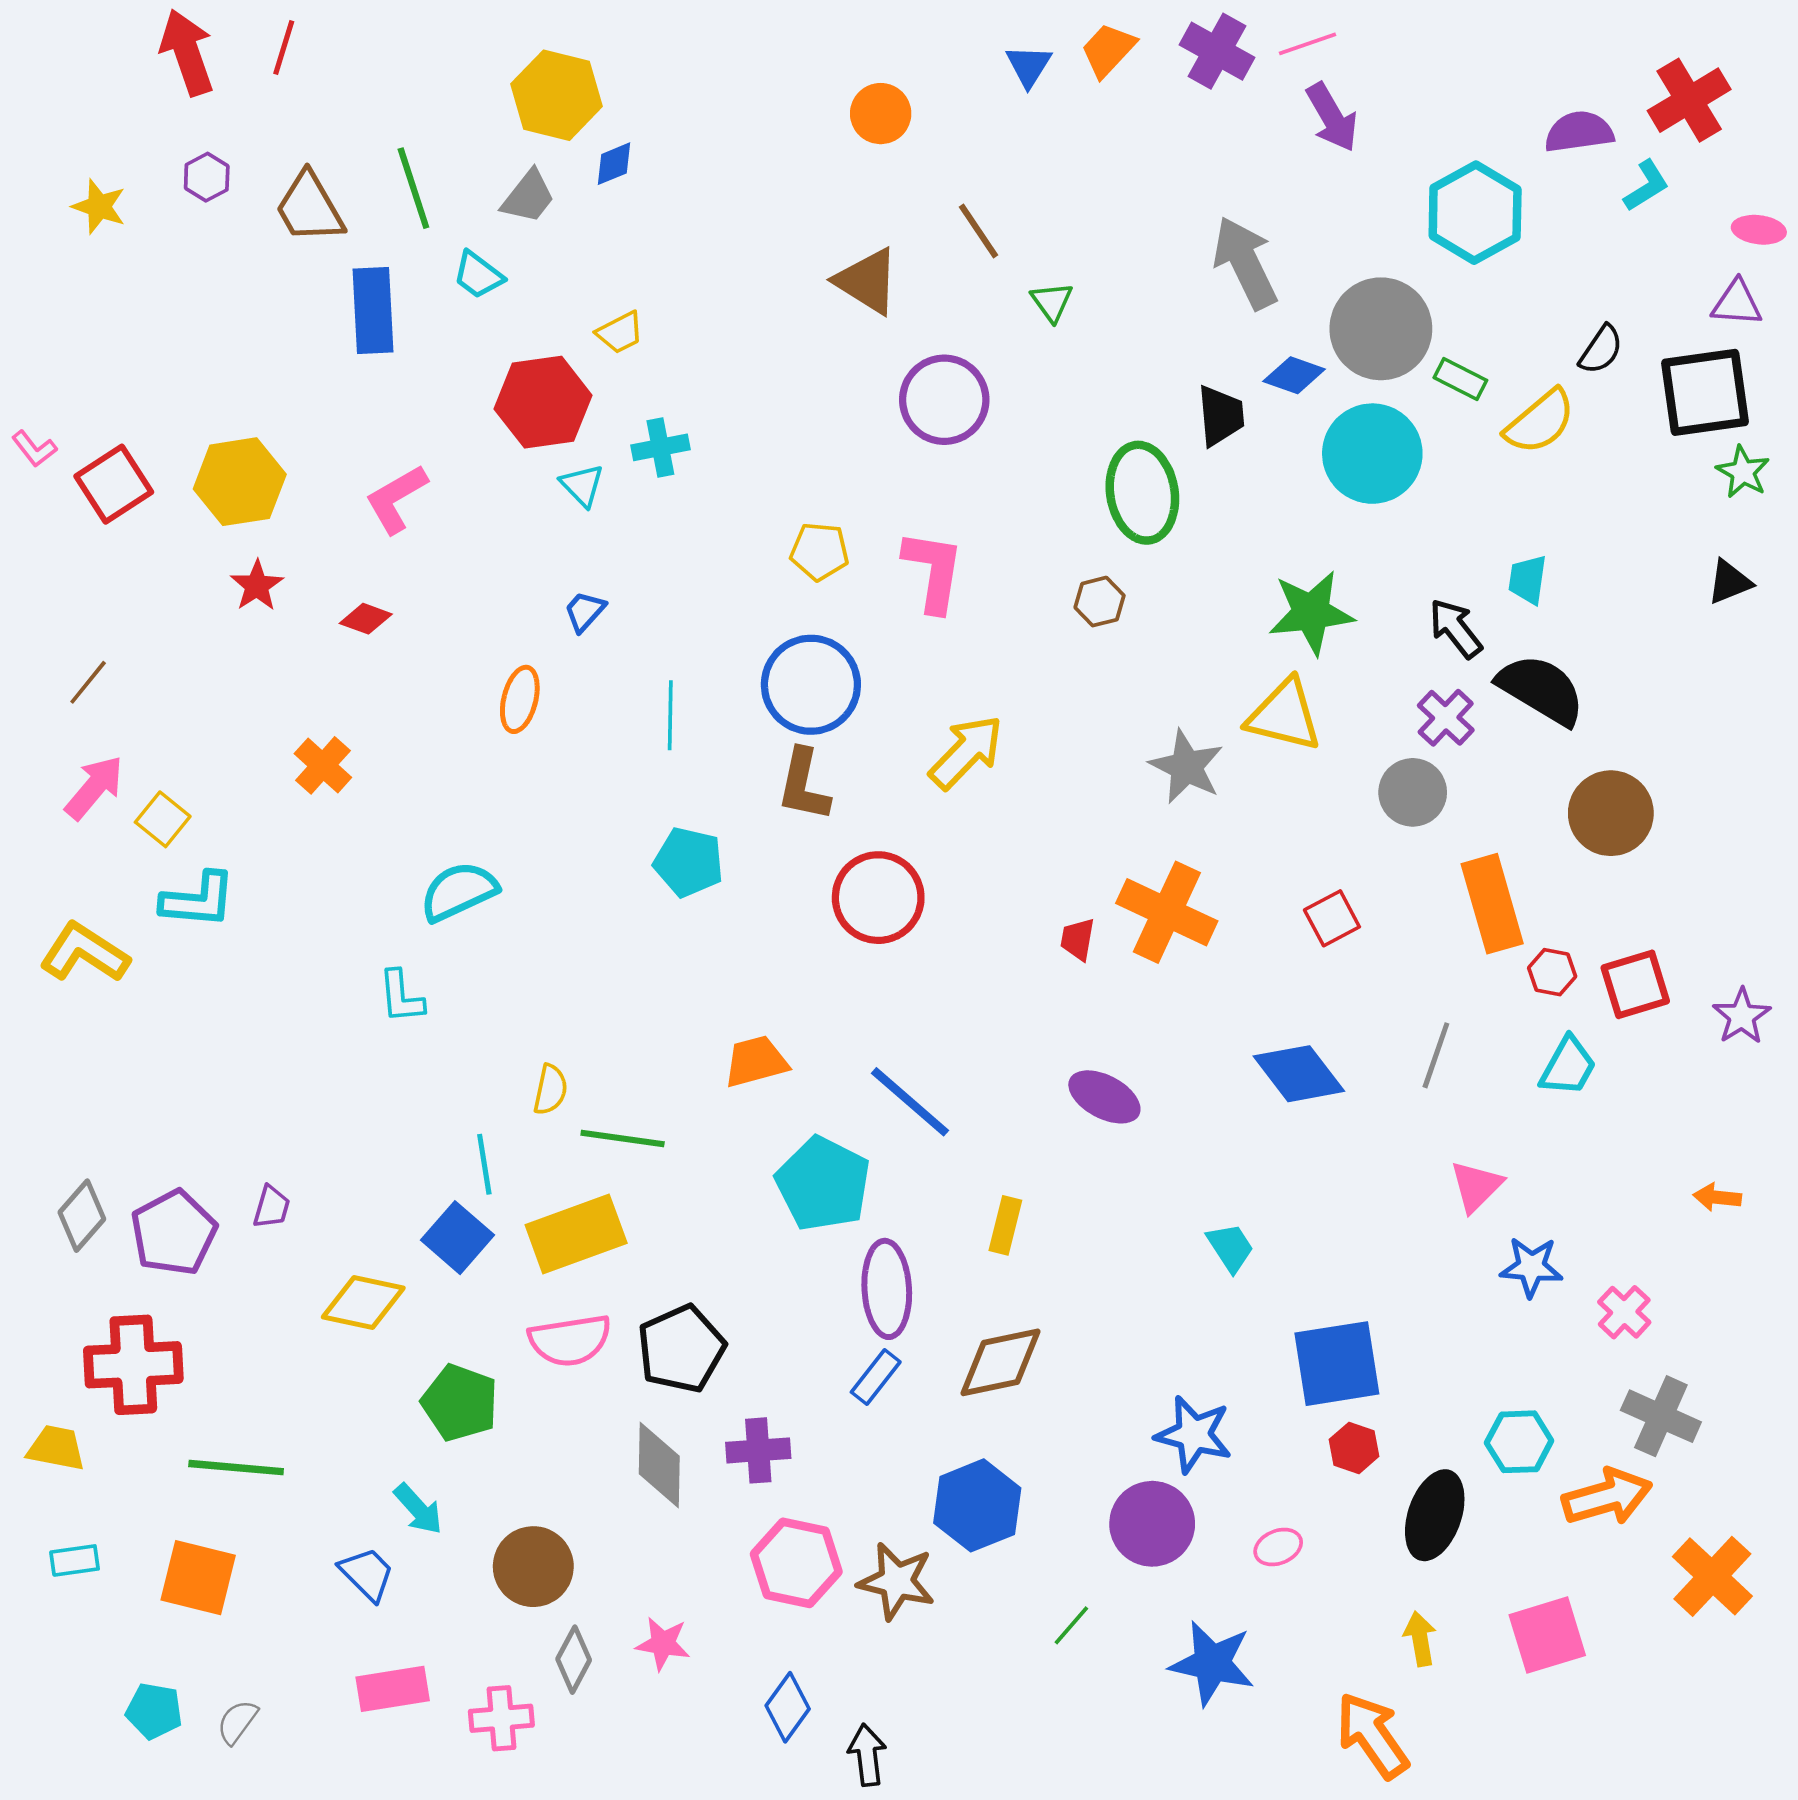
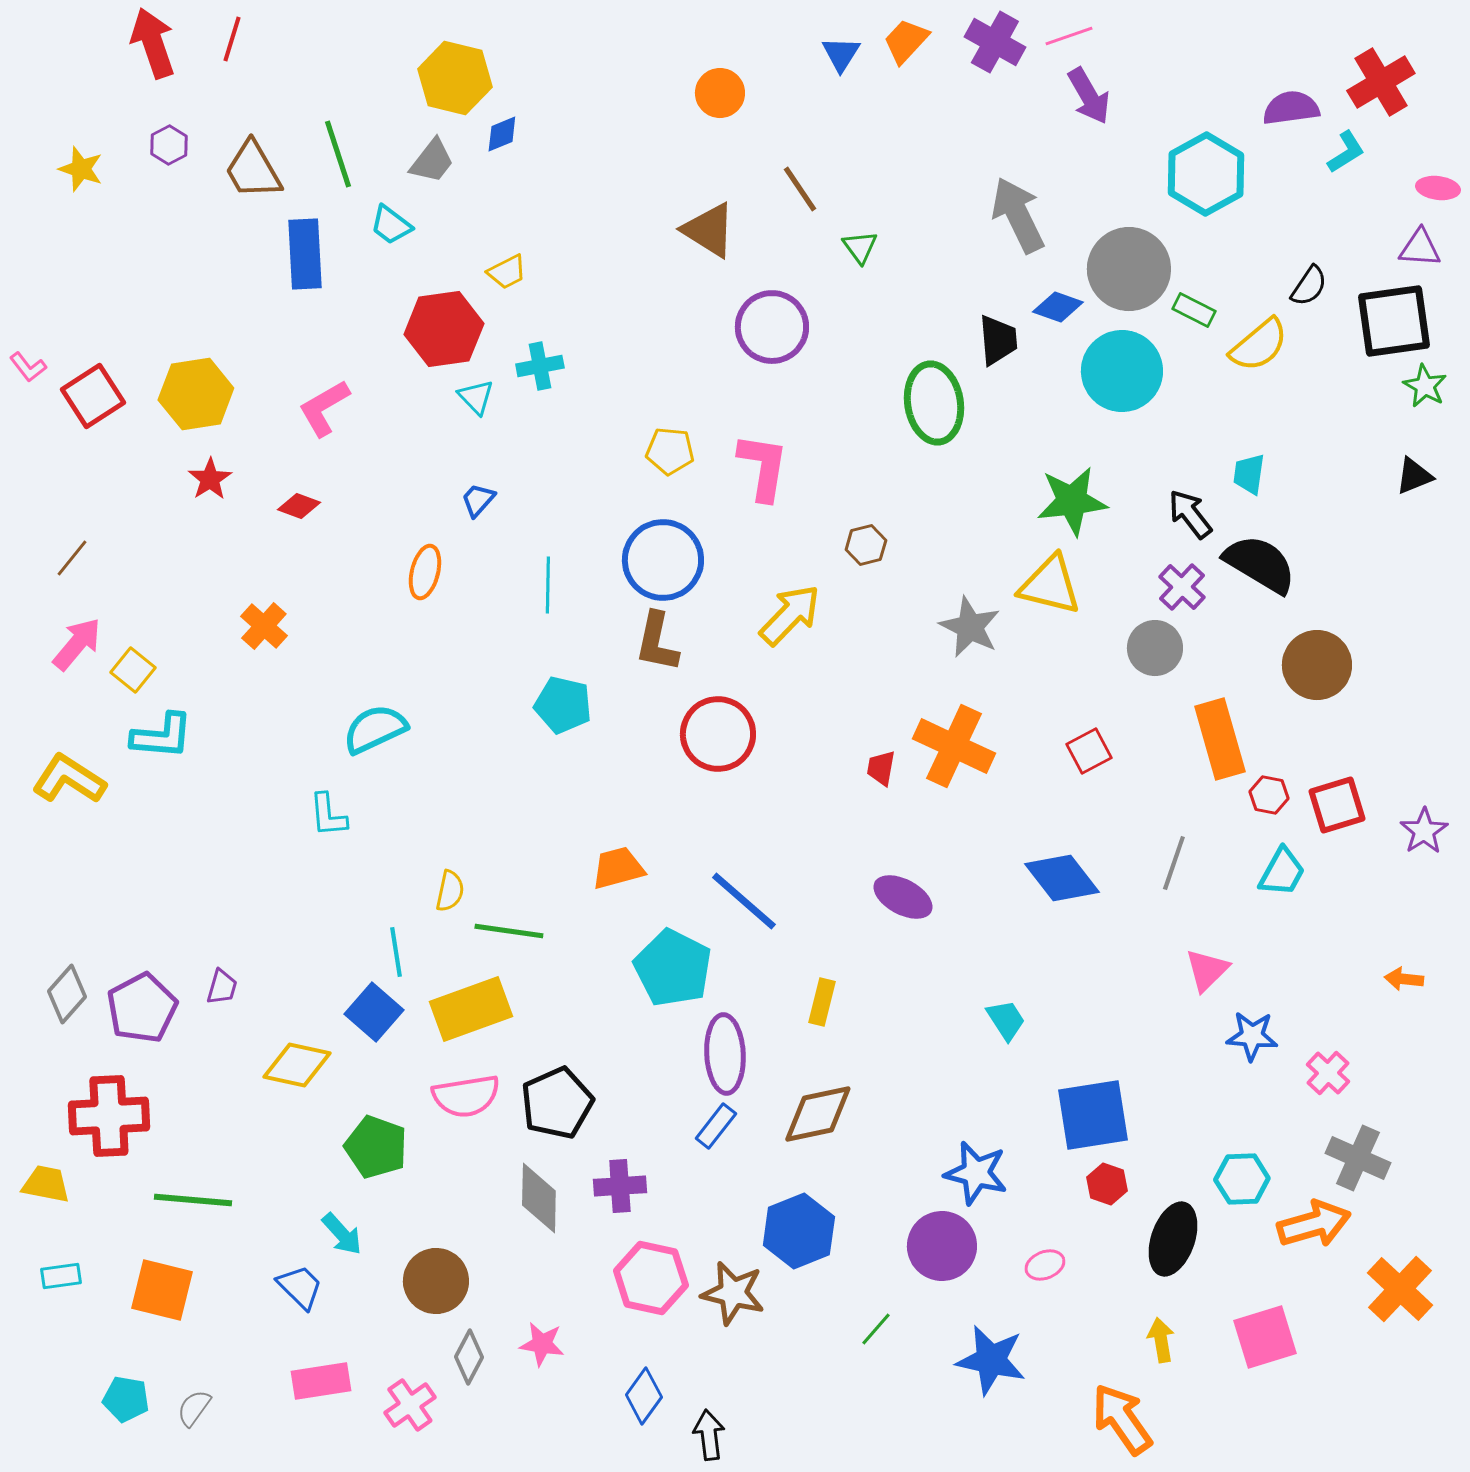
brown hexagon: (1100, 602) -> (866, 545), moved
pink cross: (501, 1718) -> (410, 1405), turned -30

